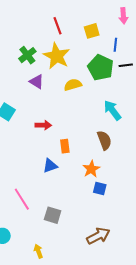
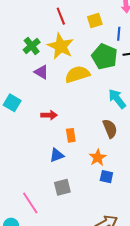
yellow semicircle: (73, 85) -> (77, 74), size x1.4
pink line: (22, 199) -> (30, 203), moved
gray square: (53, 215) -> (62, 187), moved, turned -30

